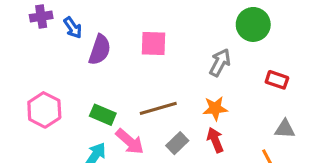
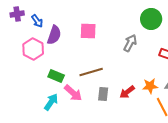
orange star: (215, 108) -> (150, 86), moved
pink hexagon: (44, 110) -> (33, 49), moved
red arrow: (215, 140) -> (127, 92), turned -105
gray rectangle: (177, 143) -> (103, 94), turned -40

